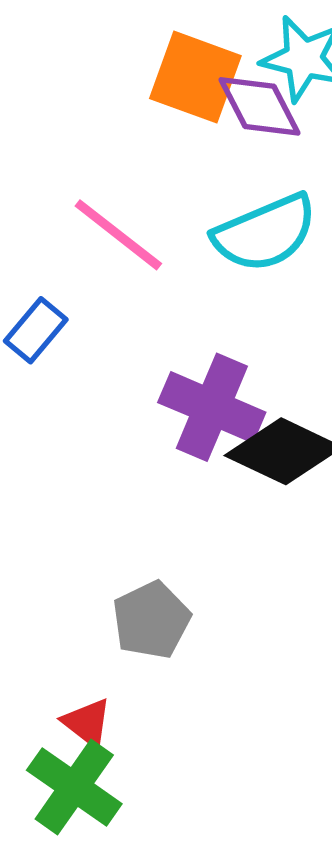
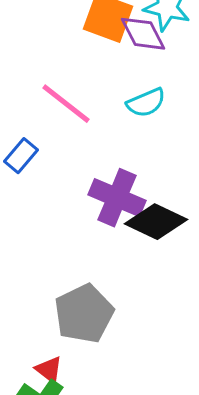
cyan semicircle: (265, 233) -> (146, 103), size x0.7
gray pentagon: (151, 620) -> (84, 314), size x1.4

